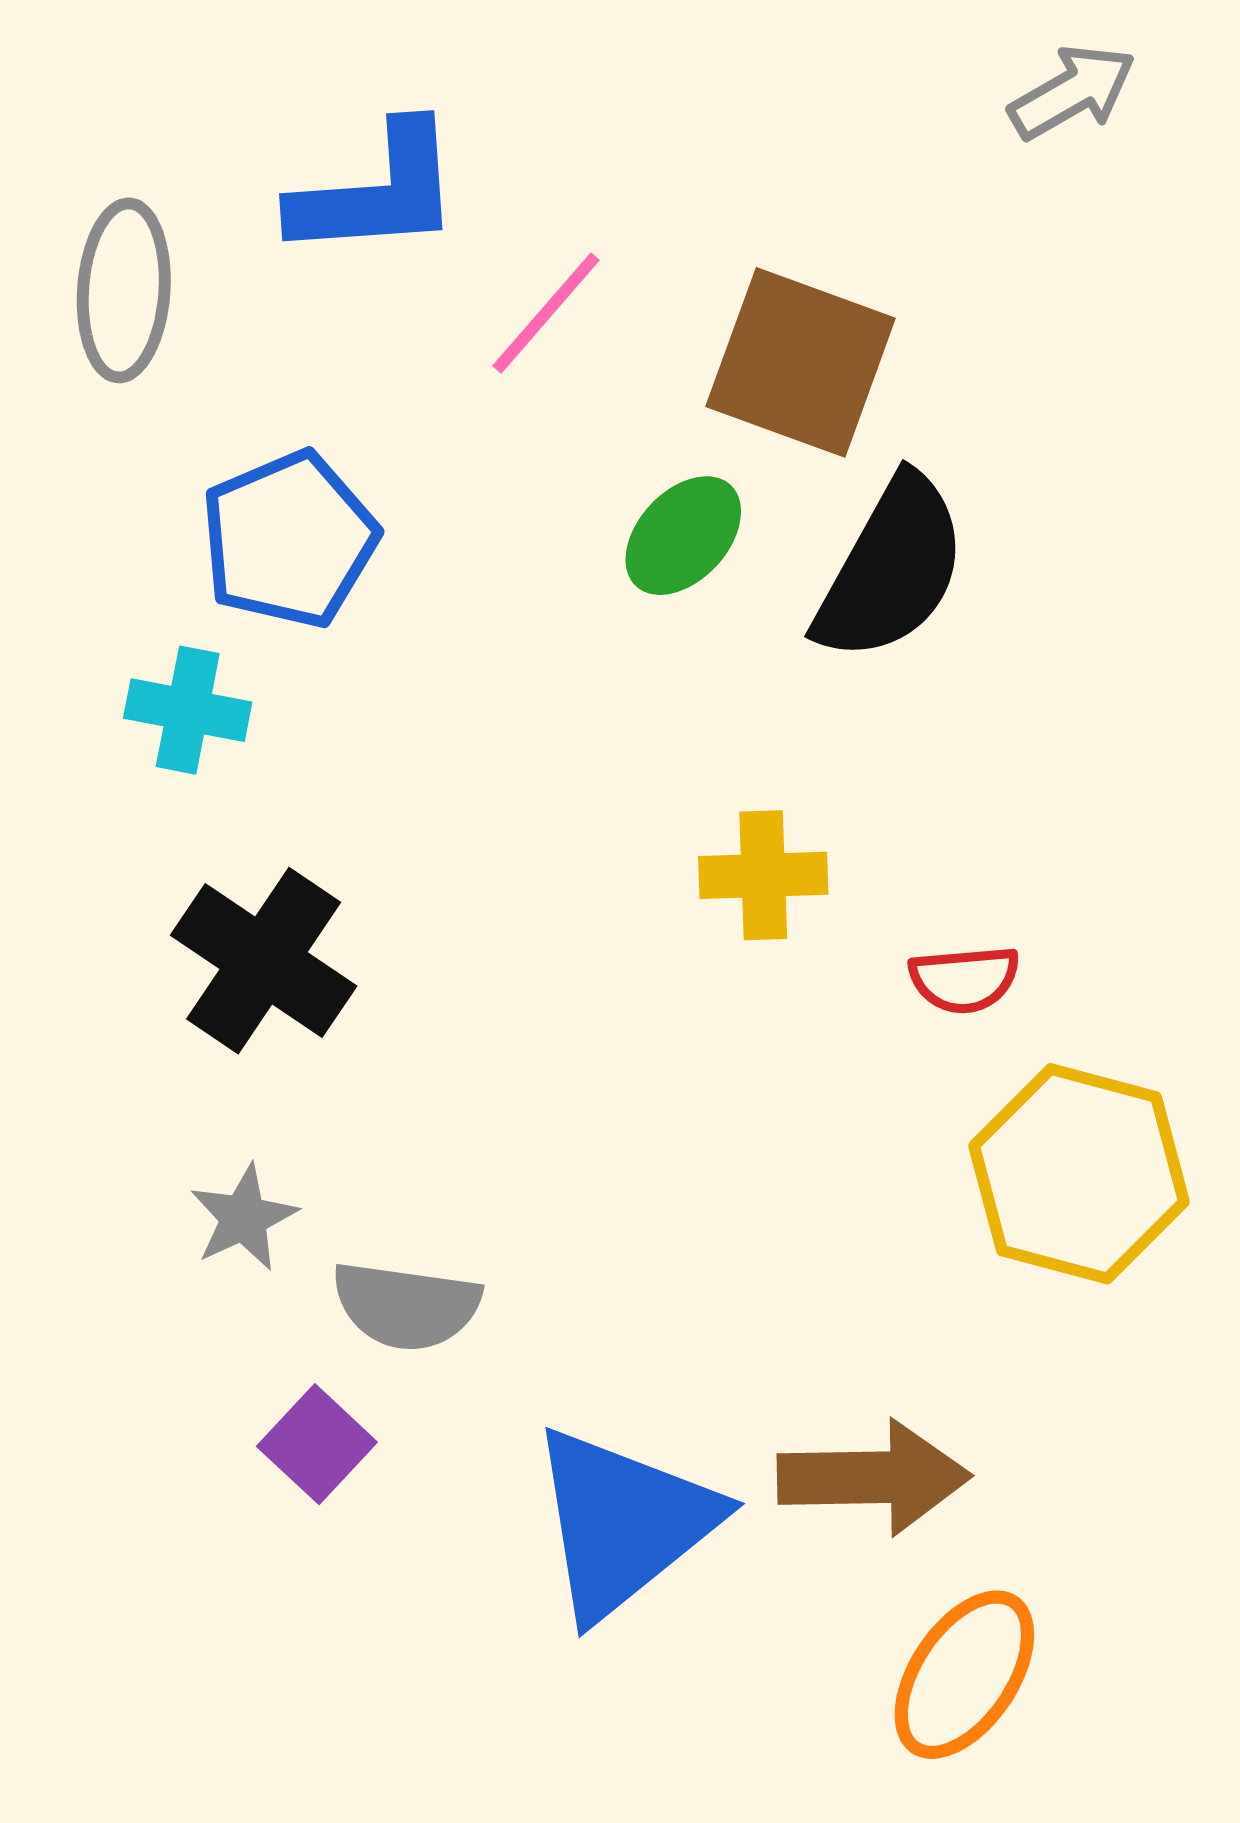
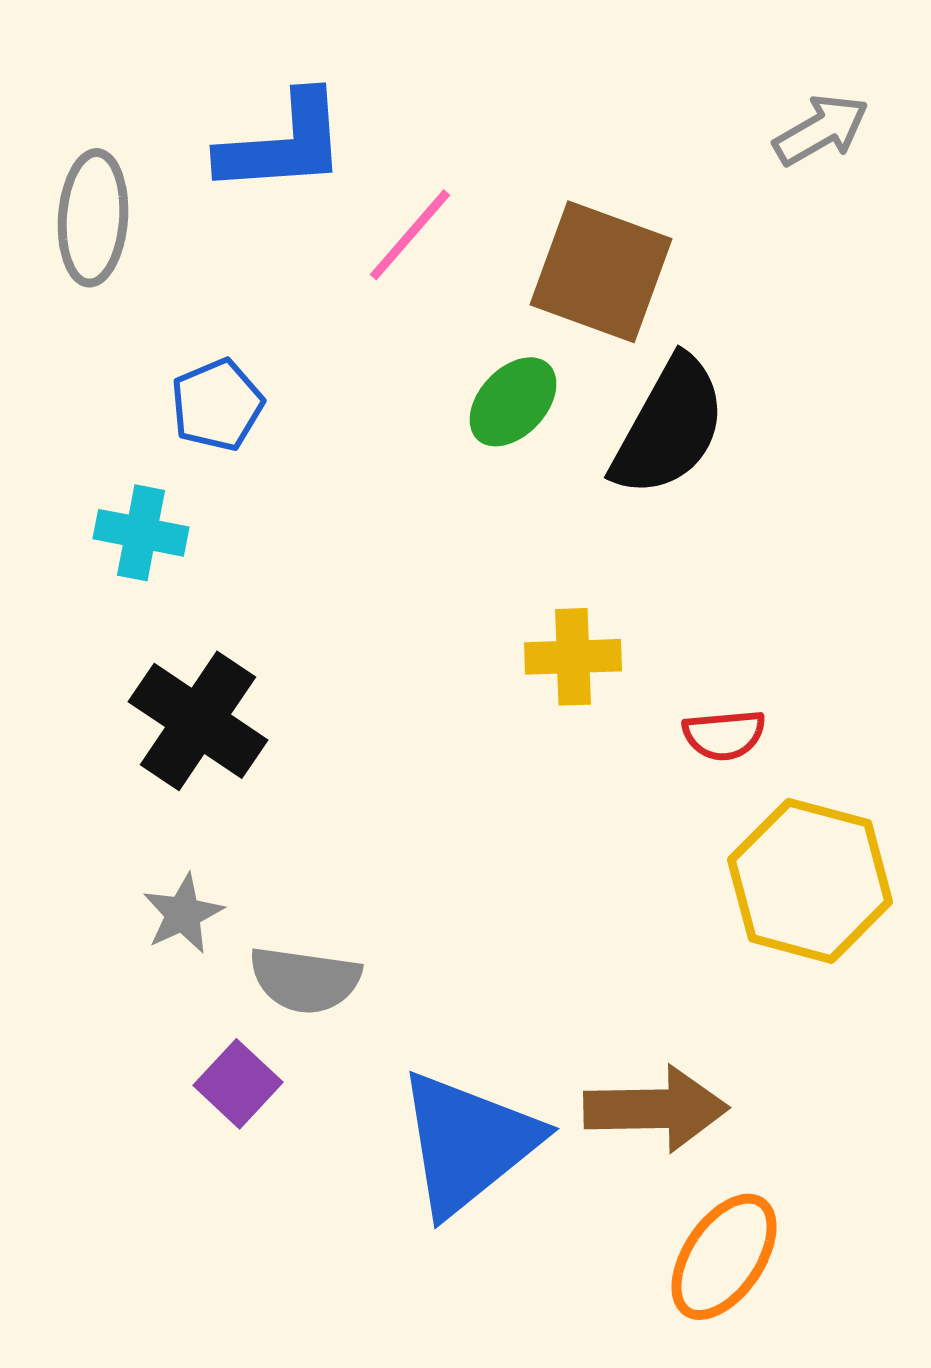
gray arrow: (1072, 92) -> (821, 130), moved
blue pentagon: (289, 540) -> (217, 405), size x0.7

